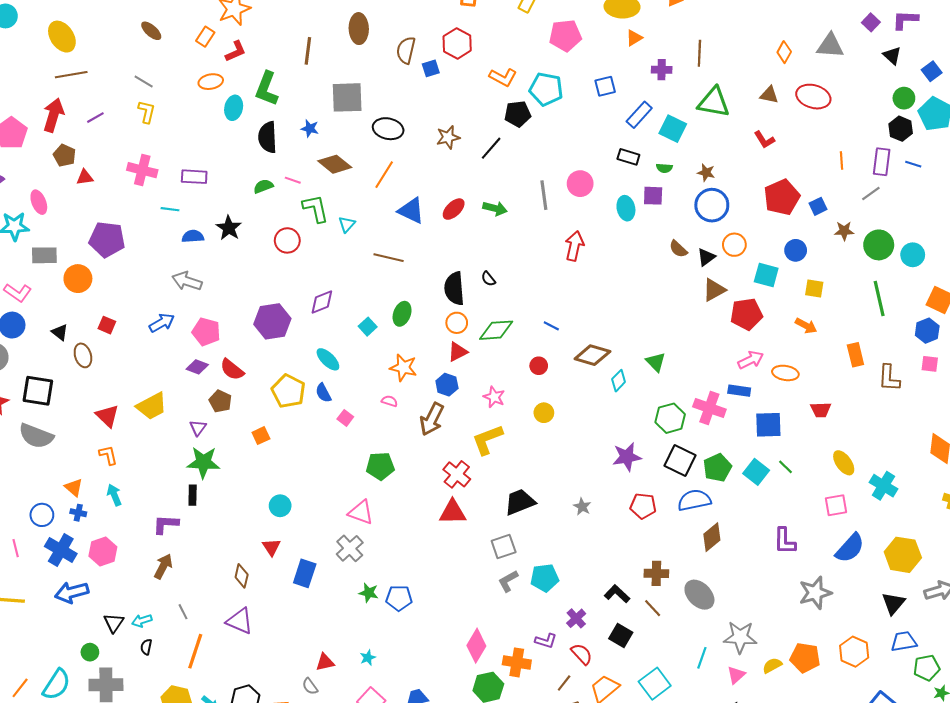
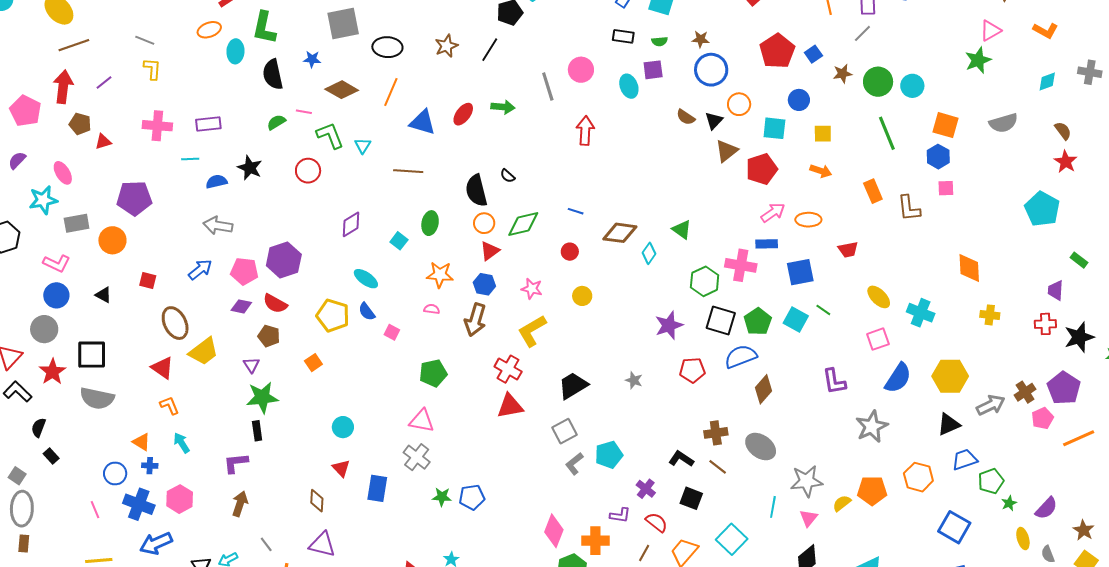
purple hexagon: (272, 321) -> (284, 260), moved
brown ellipse: (83, 355) -> (175, 323), moved, size x1.4
black triangle: (893, 603) -> (949, 424), turned 35

